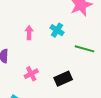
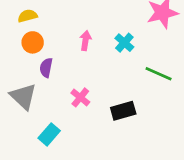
pink cross: (31, 74) -> (80, 97), turned -32

